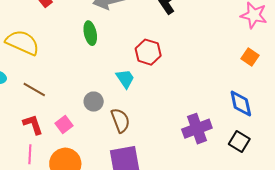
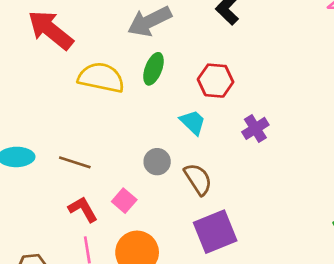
green ellipse: (90, 33) -> (153, 69), moved, turned 45
yellow semicircle: (22, 43) -> (101, 78), moved
purple cross: (197, 129) -> (255, 128), moved, size x0.7

